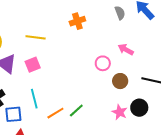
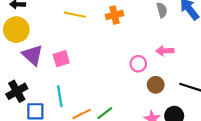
yellow line: (36, 37) -> (75, 15), moved
pink arrow: (126, 49) -> (165, 51), turned -35

